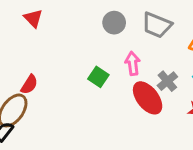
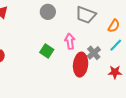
gray circle: (114, 23) -> (48, 12), moved
red ellipse: (148, 98) -> (81, 65), turned 45

